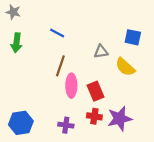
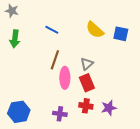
gray triangle: (101, 52) -> (87, 64), moved, turned -32
yellow semicircle: (125, 67) -> (95, 30), moved
purple star: (120, 119) -> (109, 108), size x0.7

